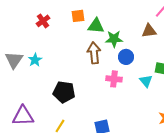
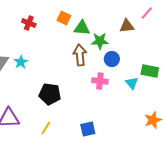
orange square: (78, 16) -> (64, 18), turned 32
red cross: (43, 21) -> (29, 23), turned -32
brown triangle: (149, 31) -> (127, 26), moved

